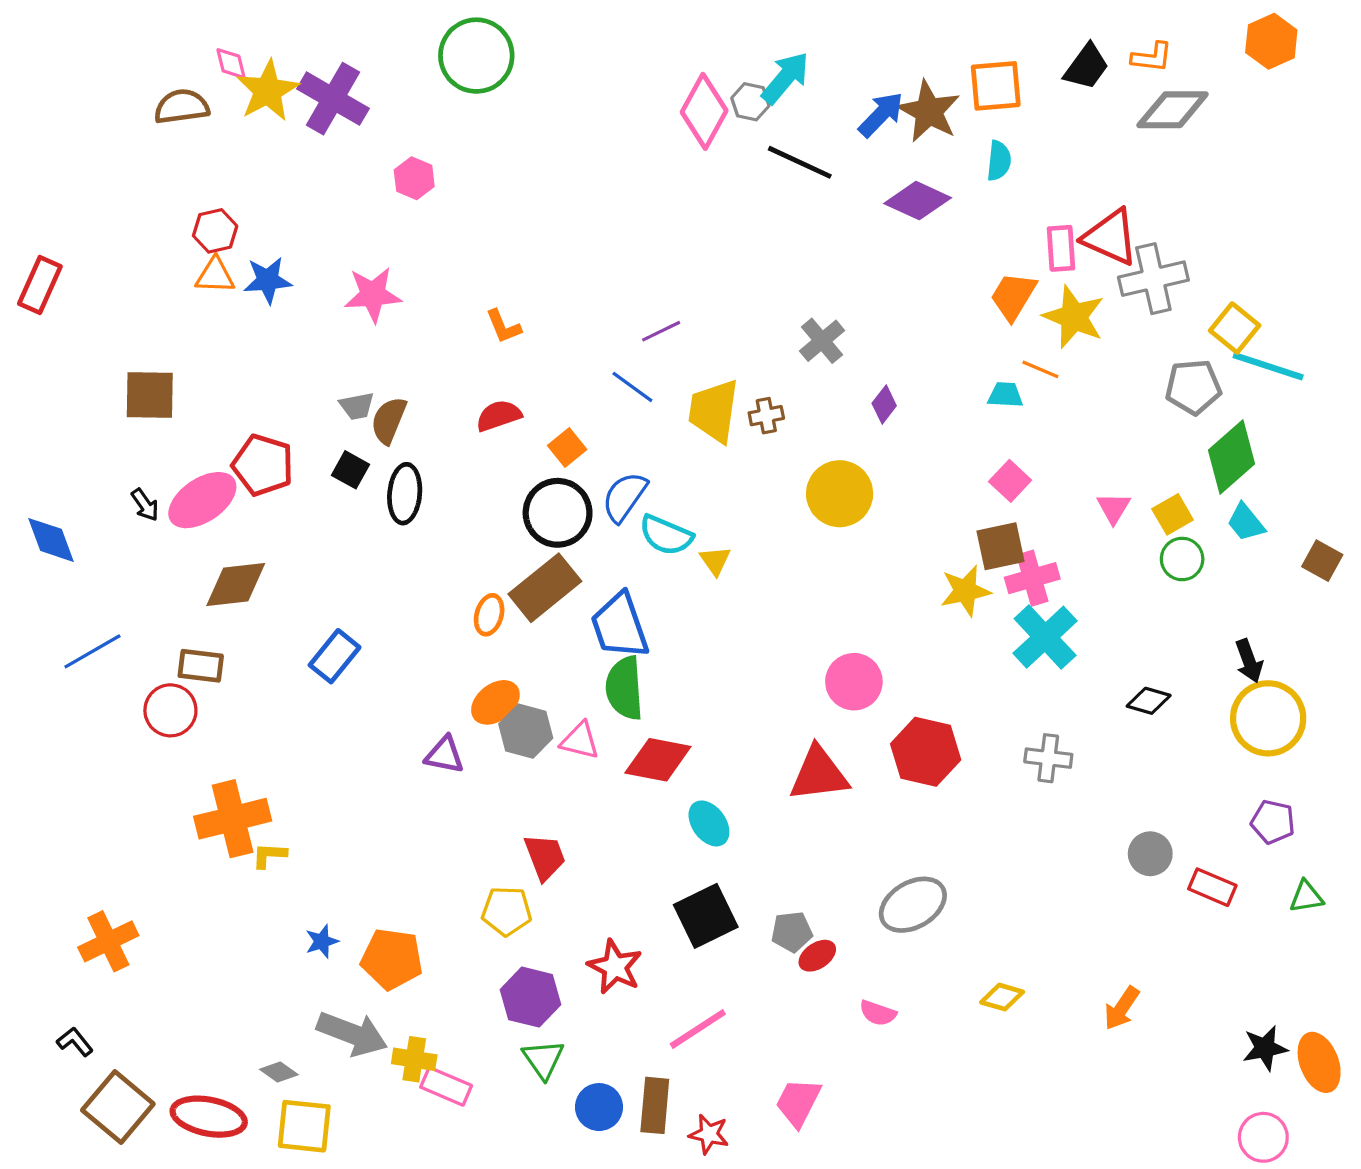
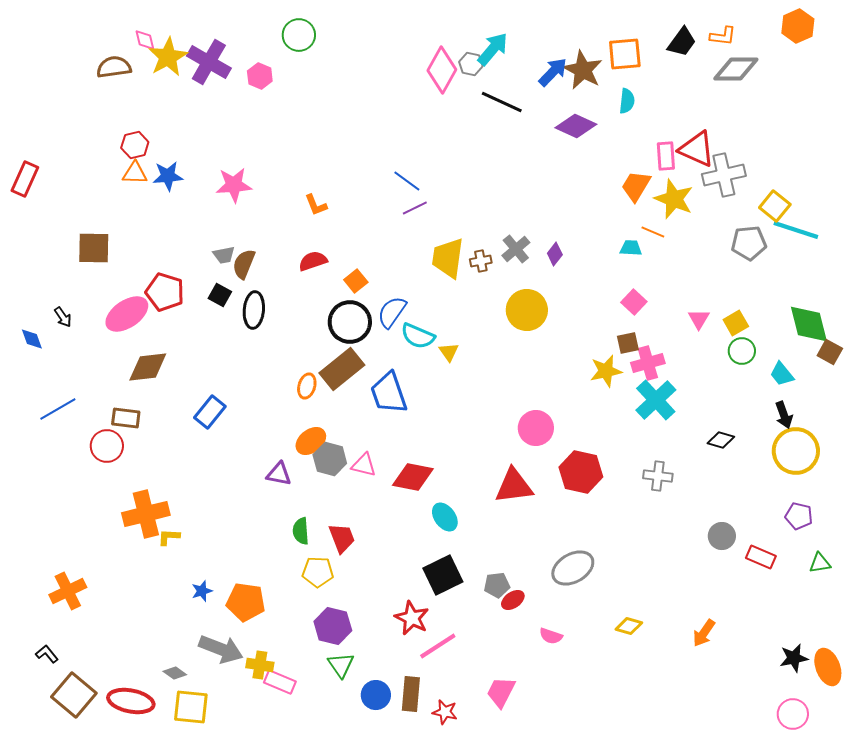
green circle: (476, 56) -> (299, 35), size x0.7
pink hexagon: (414, 178) -> (260, 76), moved
gray cross: (822, 341) -> (516, 249), moved
blue line: (632, 387) -> (407, 181), moved
green diamond: (1231, 457) -> (809, 324), moved, turned -63
black arrow: (145, 505) -> (63, 317), moved
cyan trapezoid: (1246, 522) -> (782, 374), moved
blue diamond: (51, 540) -> (32, 339), size x0.7
brown square: (1000, 546) -> (628, 343), size x0.7
green semicircle: (625, 688) -> (301, 531), moved, size x0.7
red star: (615, 967) -> (412, 618), moved

